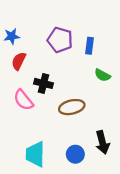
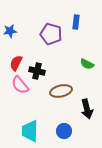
blue rectangle: (89, 46) -> (76, 22), moved
red semicircle: (19, 61) -> (16, 63), moved
black arrow: (102, 142) -> (87, 109), moved

